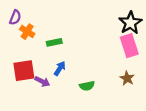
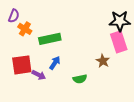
black star: (130, 23) -> (120, 21), turned 30
green rectangle: (54, 42) -> (50, 39), size x1.5
brown star: (127, 78) -> (103, 61), moved

